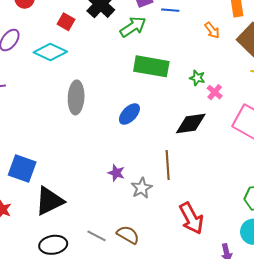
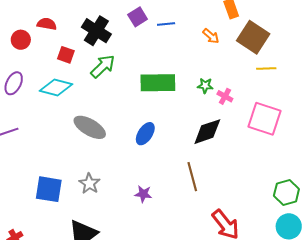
green arrow: (133, 27) -> (103, 66), moved
gray ellipse: (76, 97) -> (90, 127), turned -52
blue square: (22, 169) -> (49, 189), moved
gray star: (142, 188) -> (89, 183), moved

